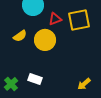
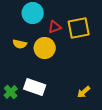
yellow semicircle: (20, 36) -> (20, 44), turned 48
white rectangle: (35, 79) -> (35, 87), size x1.5

